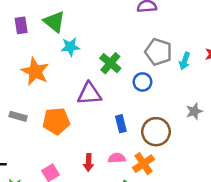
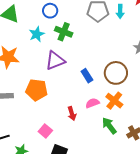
cyan star: (70, 47) -> (37, 34), moved
blue circle: (142, 82) -> (50, 11), moved
orange pentagon: (56, 121) -> (37, 90), turned 30

